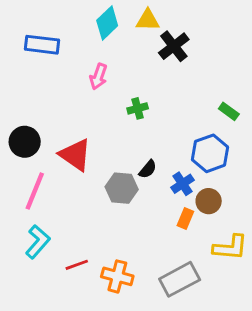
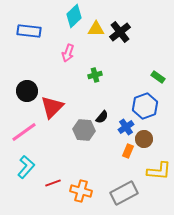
yellow triangle: (148, 20) -> (96, 29), moved
black circle: (25, 142) -> (27, 91), moved
red triangle: (75, 155) -> (52, 107), turned 40
pink line: (35, 191) -> (24, 132), turned 32

